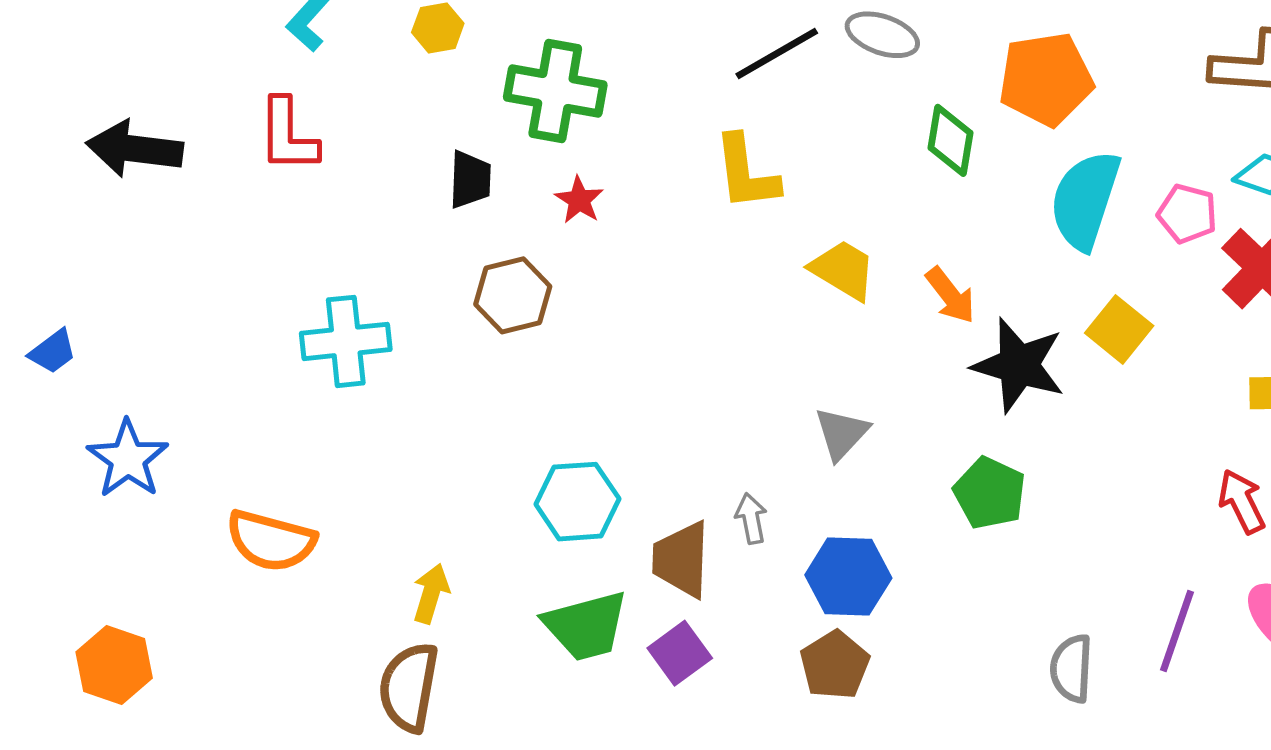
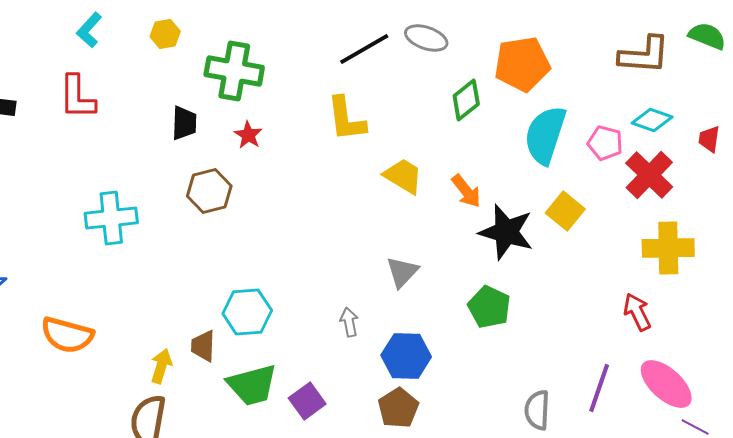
green diamond: (950, 140) -> (466, 100), turned 42
brown trapezoid: (681, 559) -> (203, 346), moved, size x0.7

